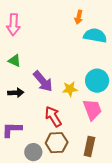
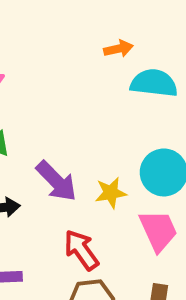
orange arrow: (79, 17) -> (118, 49), turned -112

